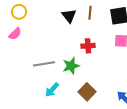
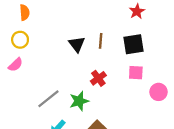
red cross: (88, 46) -> (98, 78), turned -32
gray line: (44, 64) -> (48, 99), turned -30

